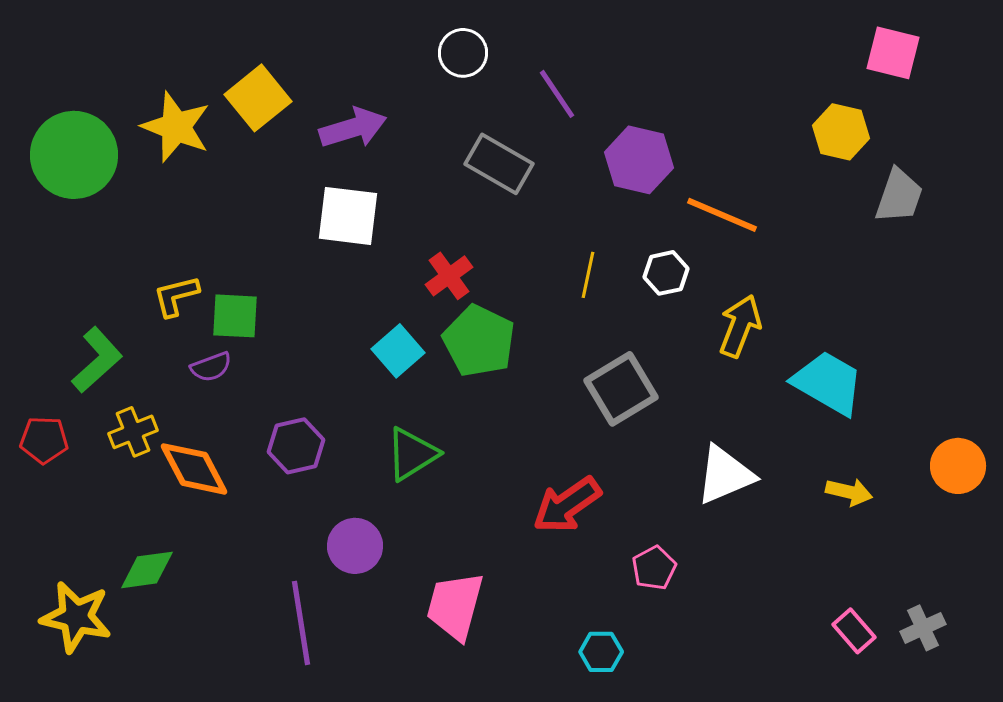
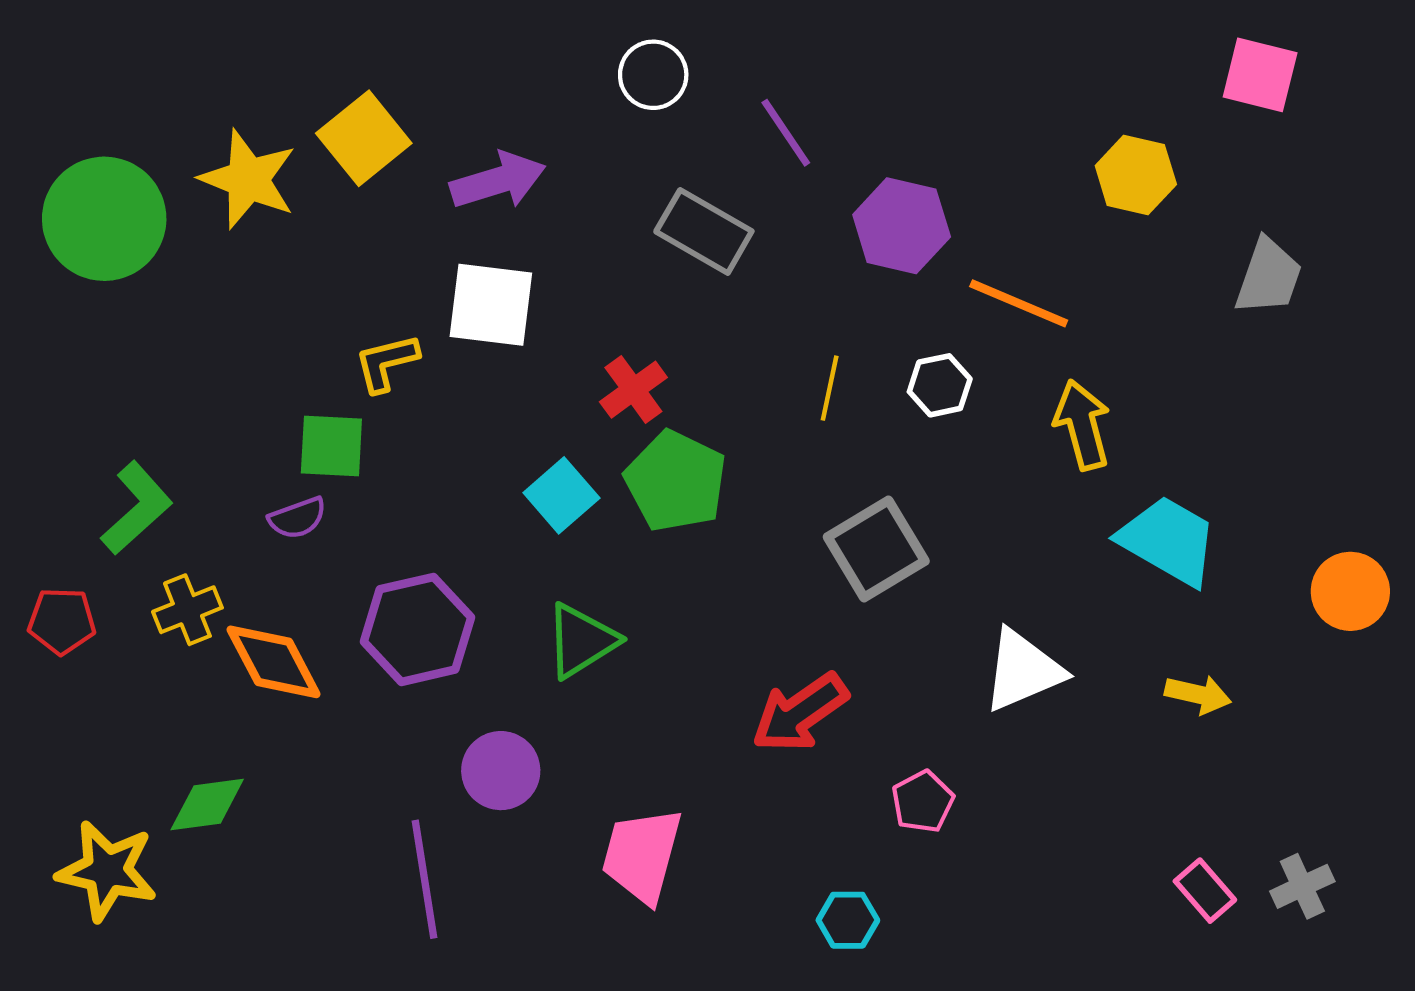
yellow hexagon: (841, 132) -> (1136, 175), moved
yellow L-shape: (176, 296) -> (386, 363), moved
yellow arrow: (740, 326) -> (1082, 425), moved, turned -36
purple hexagon: (296, 446) -> (417, 629), size x1.4
orange circle: (958, 466) -> (1350, 591), moved

